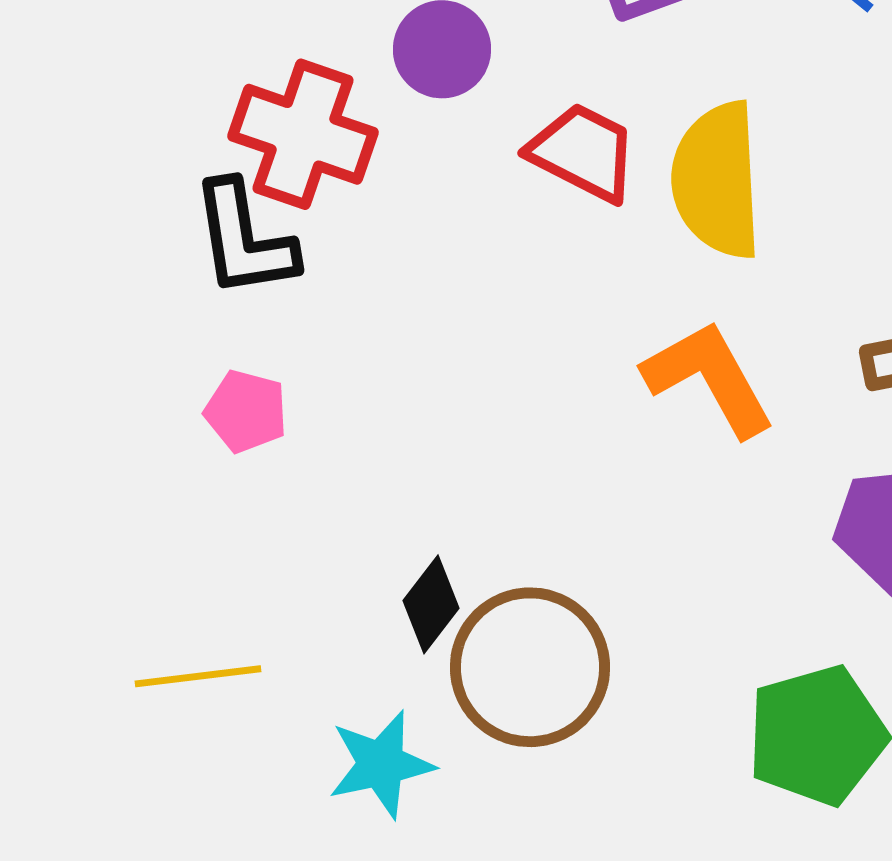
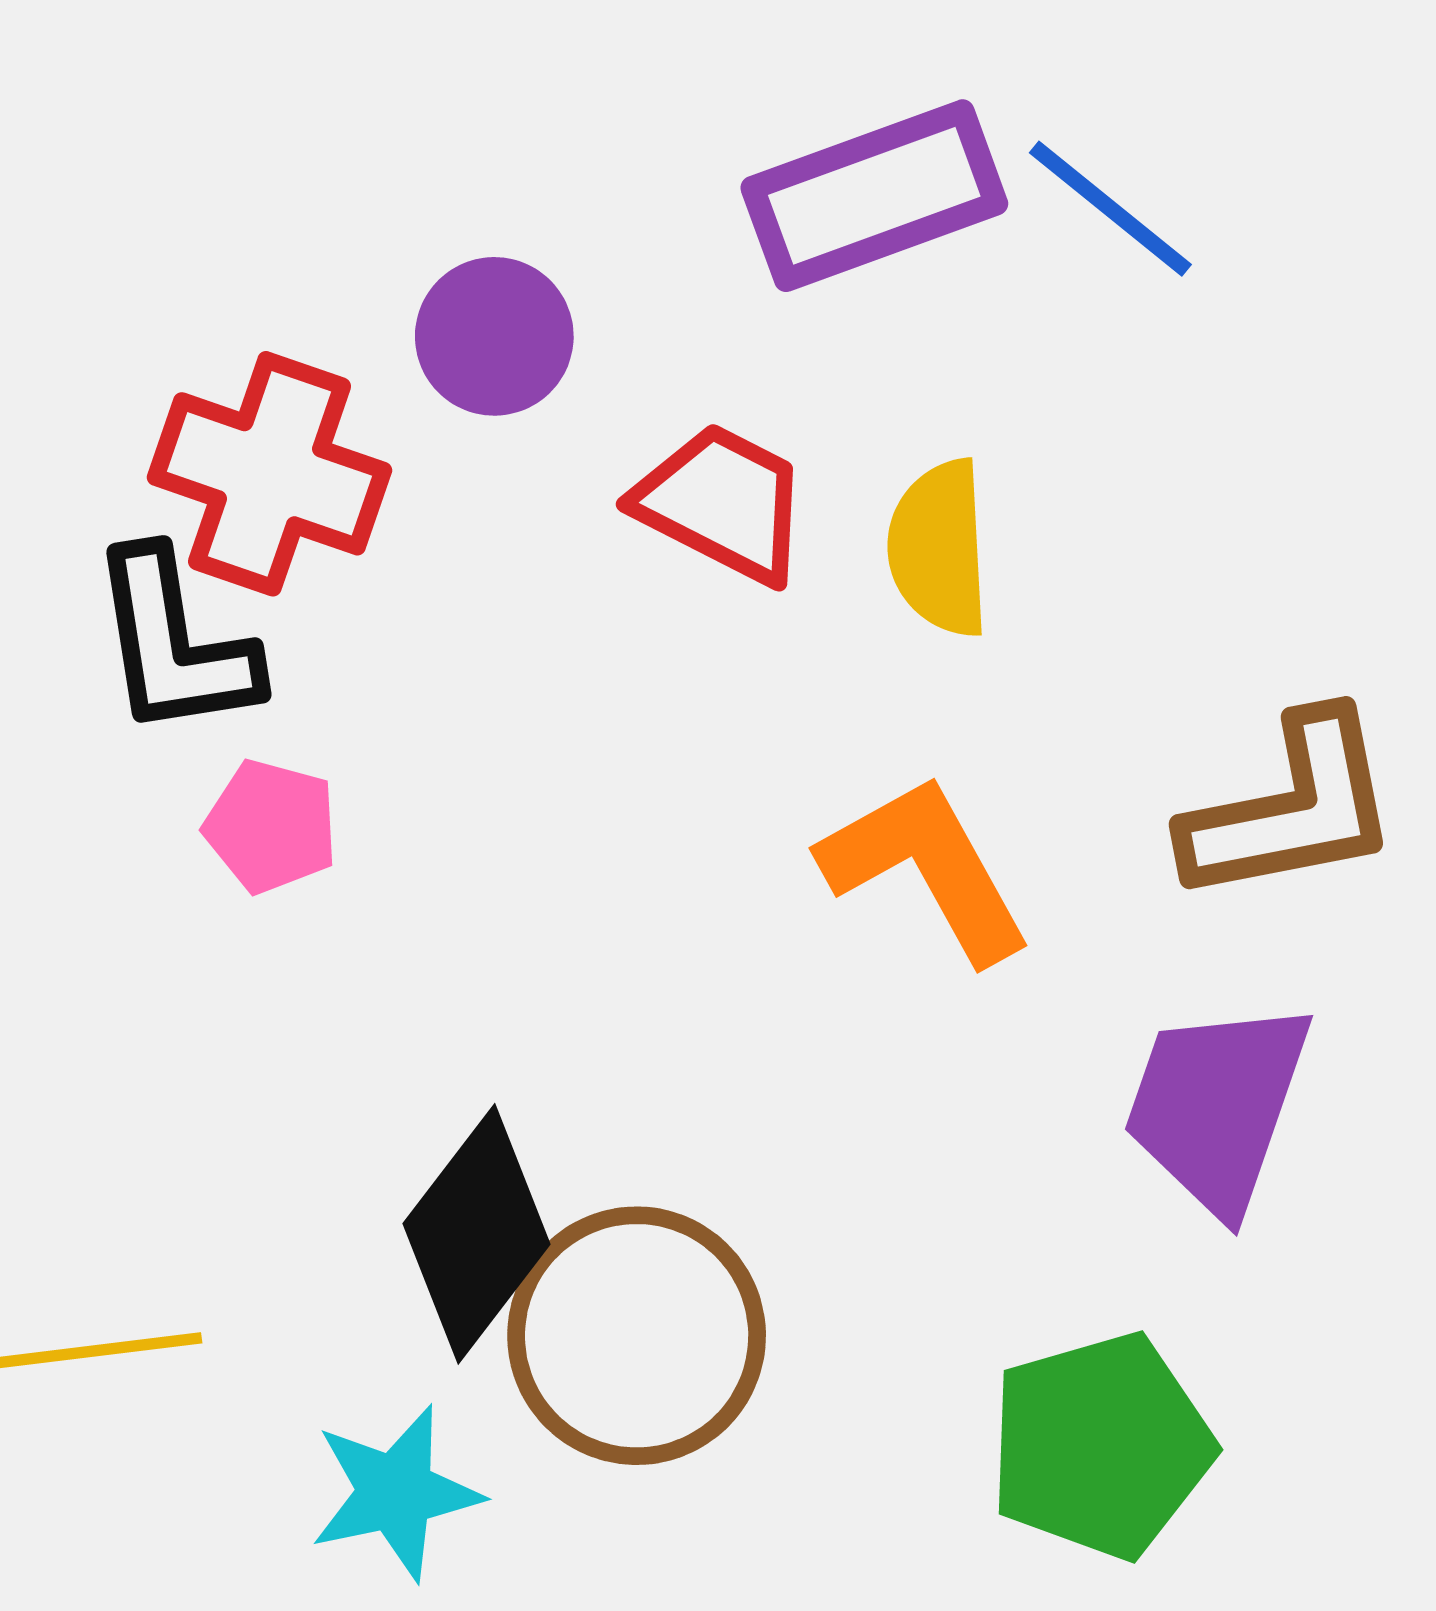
yellow semicircle: (717, 180) -> (939, 548), size x0.7
pink pentagon: (246, 411) -> (271, 826), moved
black diamond: (431, 604) -> (477, 1234), size x1.6

